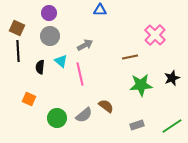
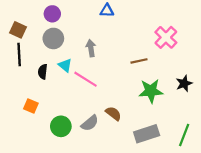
gray arrow: (85, 45) -> (91, 48), turned -70
pink line: (80, 74) -> (86, 79), turned -45
gray rectangle: (137, 125) -> (147, 134), size x1.6
green line: (172, 126) -> (184, 135), turned -35

